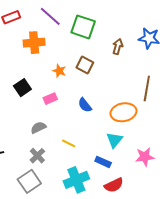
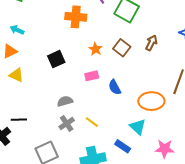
brown arrow: (118, 47) -> (151, 43), moved
pink rectangle: (50, 99) -> (92, 76), moved
cyan triangle: (114, 140) -> (138, 127), turned -36
gray cross: (37, 156) -> (67, 123), moved

